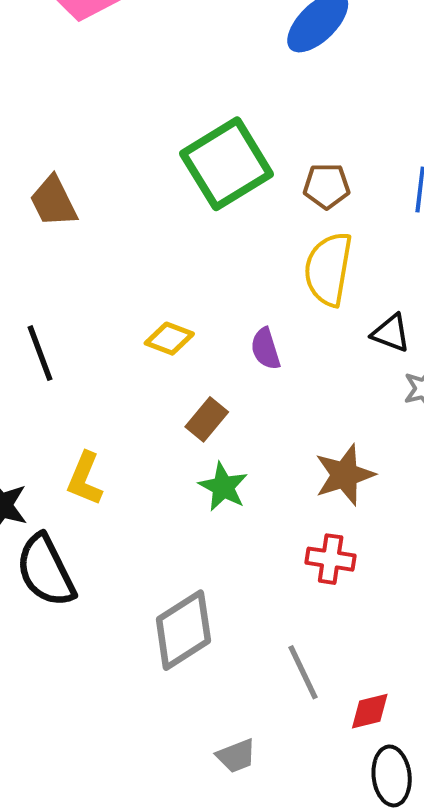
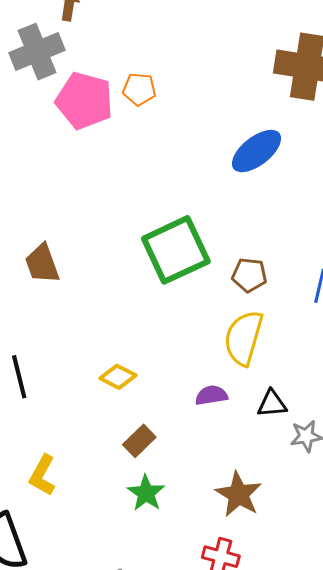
black triangle: (391, 333) -> (272, 404), moved, turned -32
purple semicircle: (266, 349) -> (211, 395), moved, turned 92
brown star: (345, 475) -> (239, 494), turned -30

